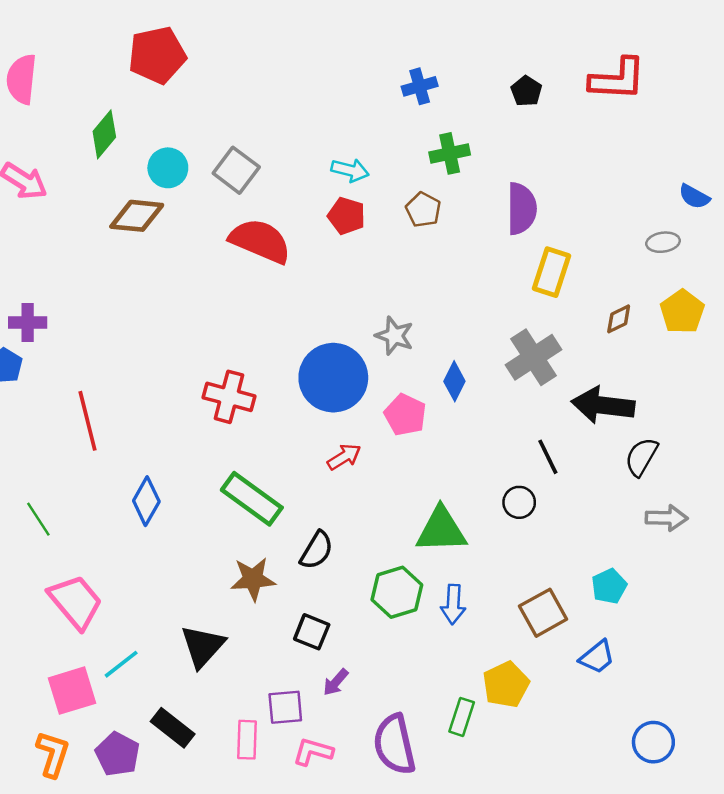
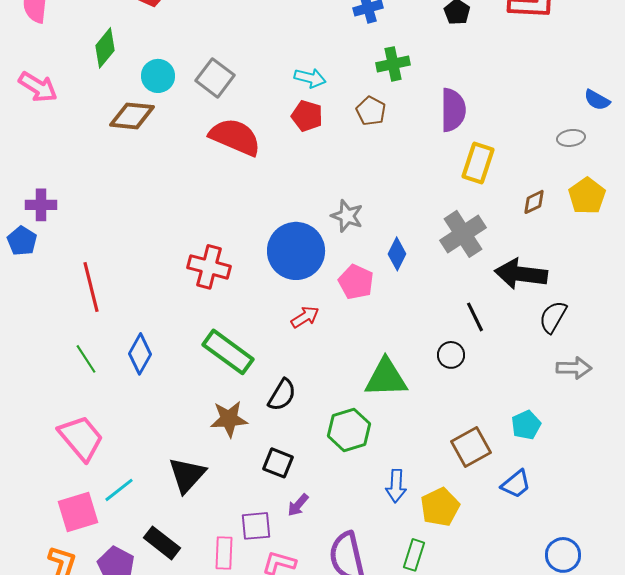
green line: (38, 519) -> (86, 359), moved
blue arrow: (453, 604) -> (396, 486), moved
green rectangle: (462, 717) -> (414, 555), moved

